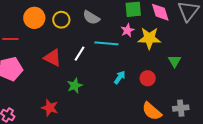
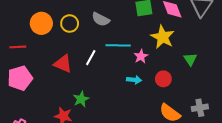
pink star: (127, 30) -> (141, 56), moved
yellow star: (149, 38) -> (163, 37), turned 30
cyan arrow: (120, 77) -> (134, 80), turned 64
green star: (75, 86) -> (81, 99), moved

